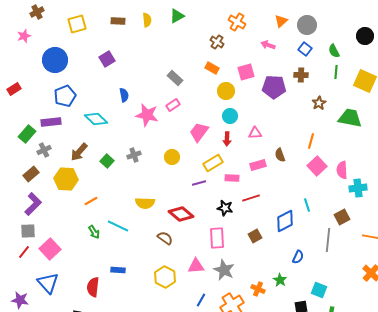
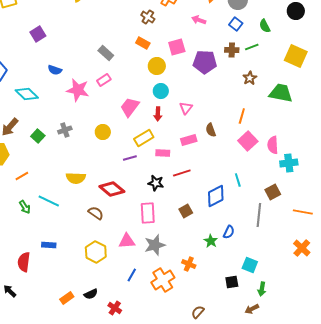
green line: (336, 72) -> (252, 47), moved, turned 64
blue semicircle: (124, 95) -> (55, 70), turned 120
pink triangle: (255, 133) -> (186, 108), turned -48
gray star: (224, 270) -> (155, 245), turned 30
green star: (280, 280) -> (211, 241), moved

